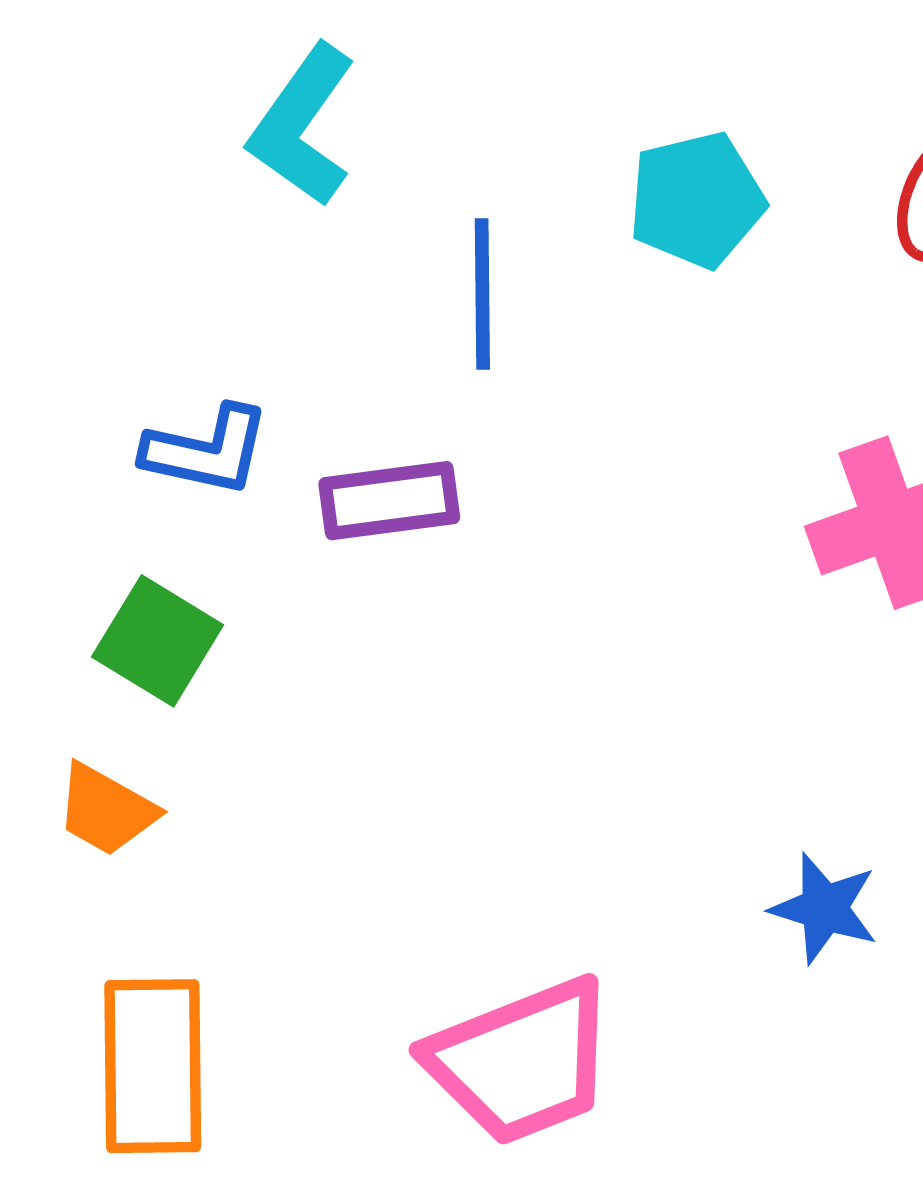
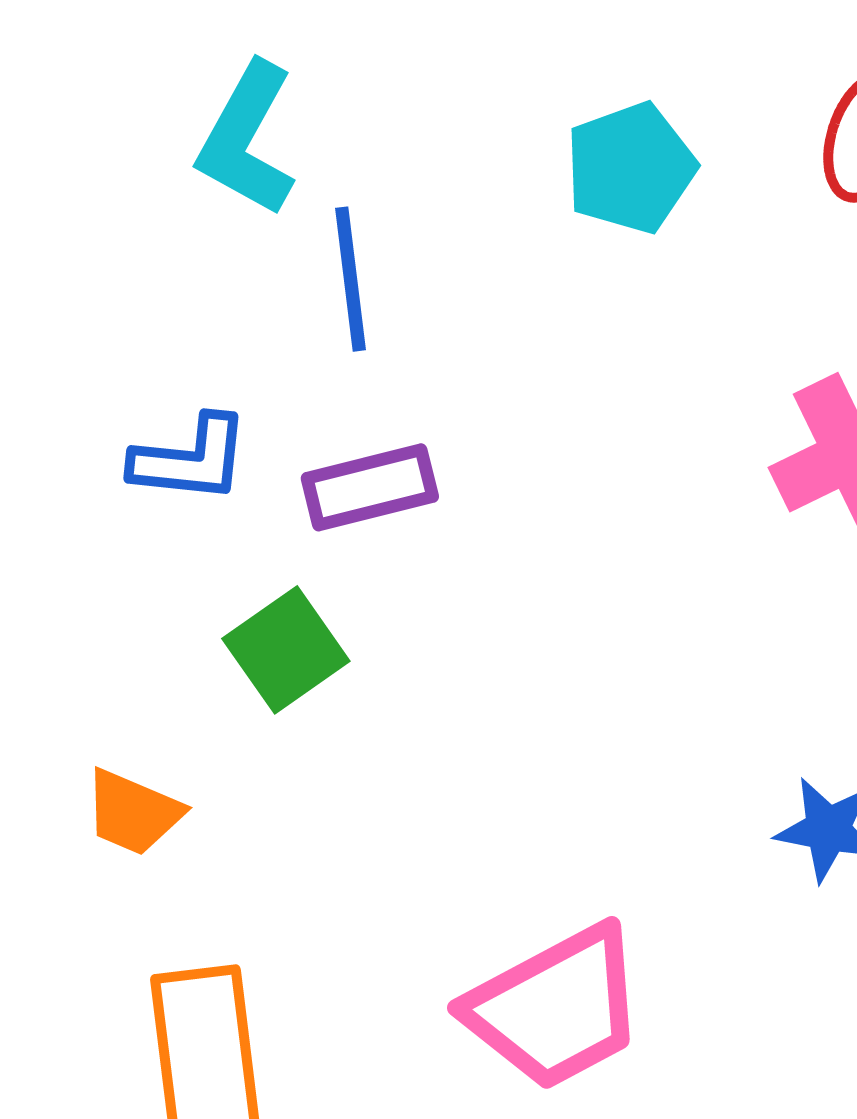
blue line: (482, 294) -> (350, 279), moved
green square: (158, 641) -> (286, 650), moved, turned 30

